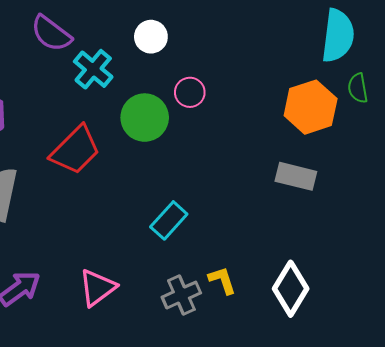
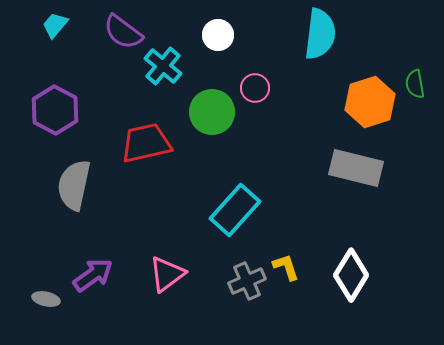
cyan semicircle: (338, 36) -> (320, 34), moved
red trapezoid: (75, 150) -> (146, 143), turned -148
gray rectangle: (296, 176) -> (356, 168), size x1.4
cyan rectangle: (169, 220) -> (235, 210), size x1.4

